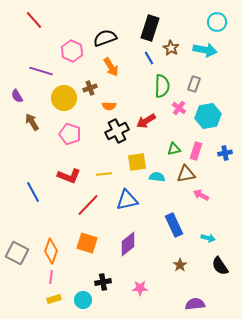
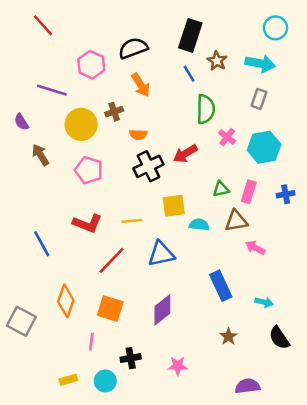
gray rectangle: (194, 84) -> (259, 99), moved
orange diamond: (51, 251) -> (66, 301), moved
pink line: (51, 277) -> (91, 342), moved

